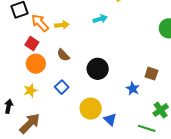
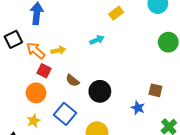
red square: (32, 43) -> (44, 71), moved
brown semicircle: (63, 55) -> (72, 80), moved
blue square: (62, 87) -> (65, 114), size x1.5

